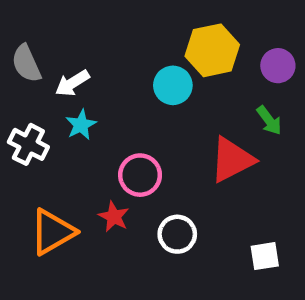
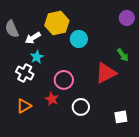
yellow hexagon: (212, 50) -> (57, 23), moved
purple circle: (278, 66) -> (127, 18), moved
white cross: (28, 144) -> (25, 73), moved
orange triangle: (53, 232) -> (24, 106), size x0.7

